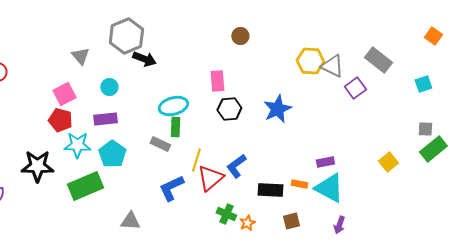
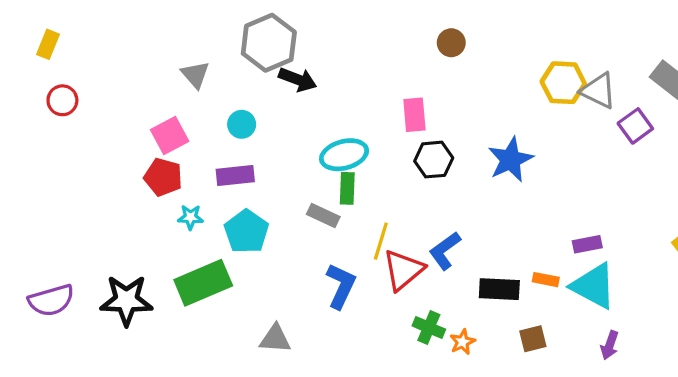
cyan star: (77, 145) -> (190, 217), size x0.6
black star: (37, 166) -> (126, 300), moved
blue L-shape: (171, 188) -> (341, 286), turned 140

